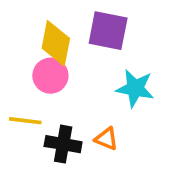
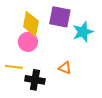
cyan star: (135, 88) -> (83, 32), moved, turned -30
orange triangle: (106, 139) -> (65, 68), moved

